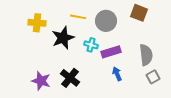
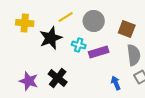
brown square: (139, 13) -> (127, 29), moved
yellow line: (78, 17) -> (66, 17), turned -42
blue arrow: (117, 74) -> (116, 83), moved

